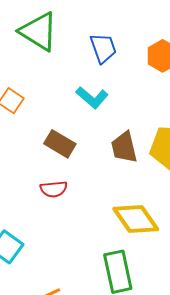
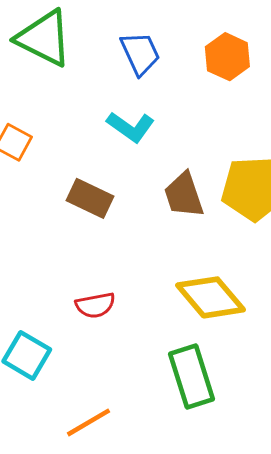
red semicircle: (54, 189) -> (95, 305), moved

